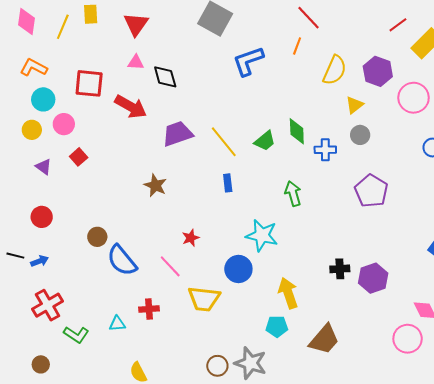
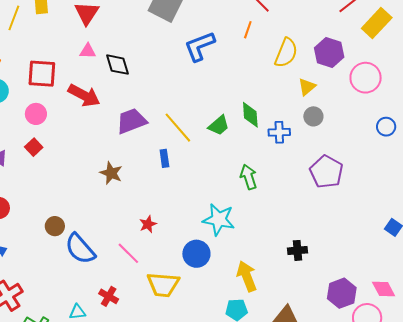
pink circle: (64, 124) -> (36, 114), moved
blue rectangle: (228, 183) -> (164, 158), moved
purple hexagon: (373, 278) -> (342, 293), moved
red cross: (149, 309) -> (109, 296), turned 36

